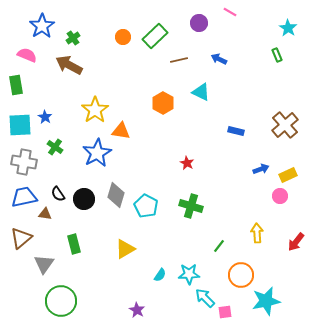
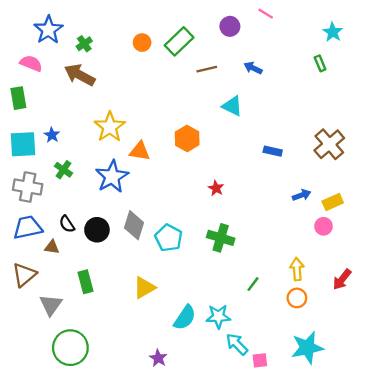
orange hexagon: (163, 103) -> (187, 138), moved
cyan semicircle: (160, 275) -> (185, 318), size x1.6
orange circle: (241, 275) -> (297, 298), moved, size x0.7

